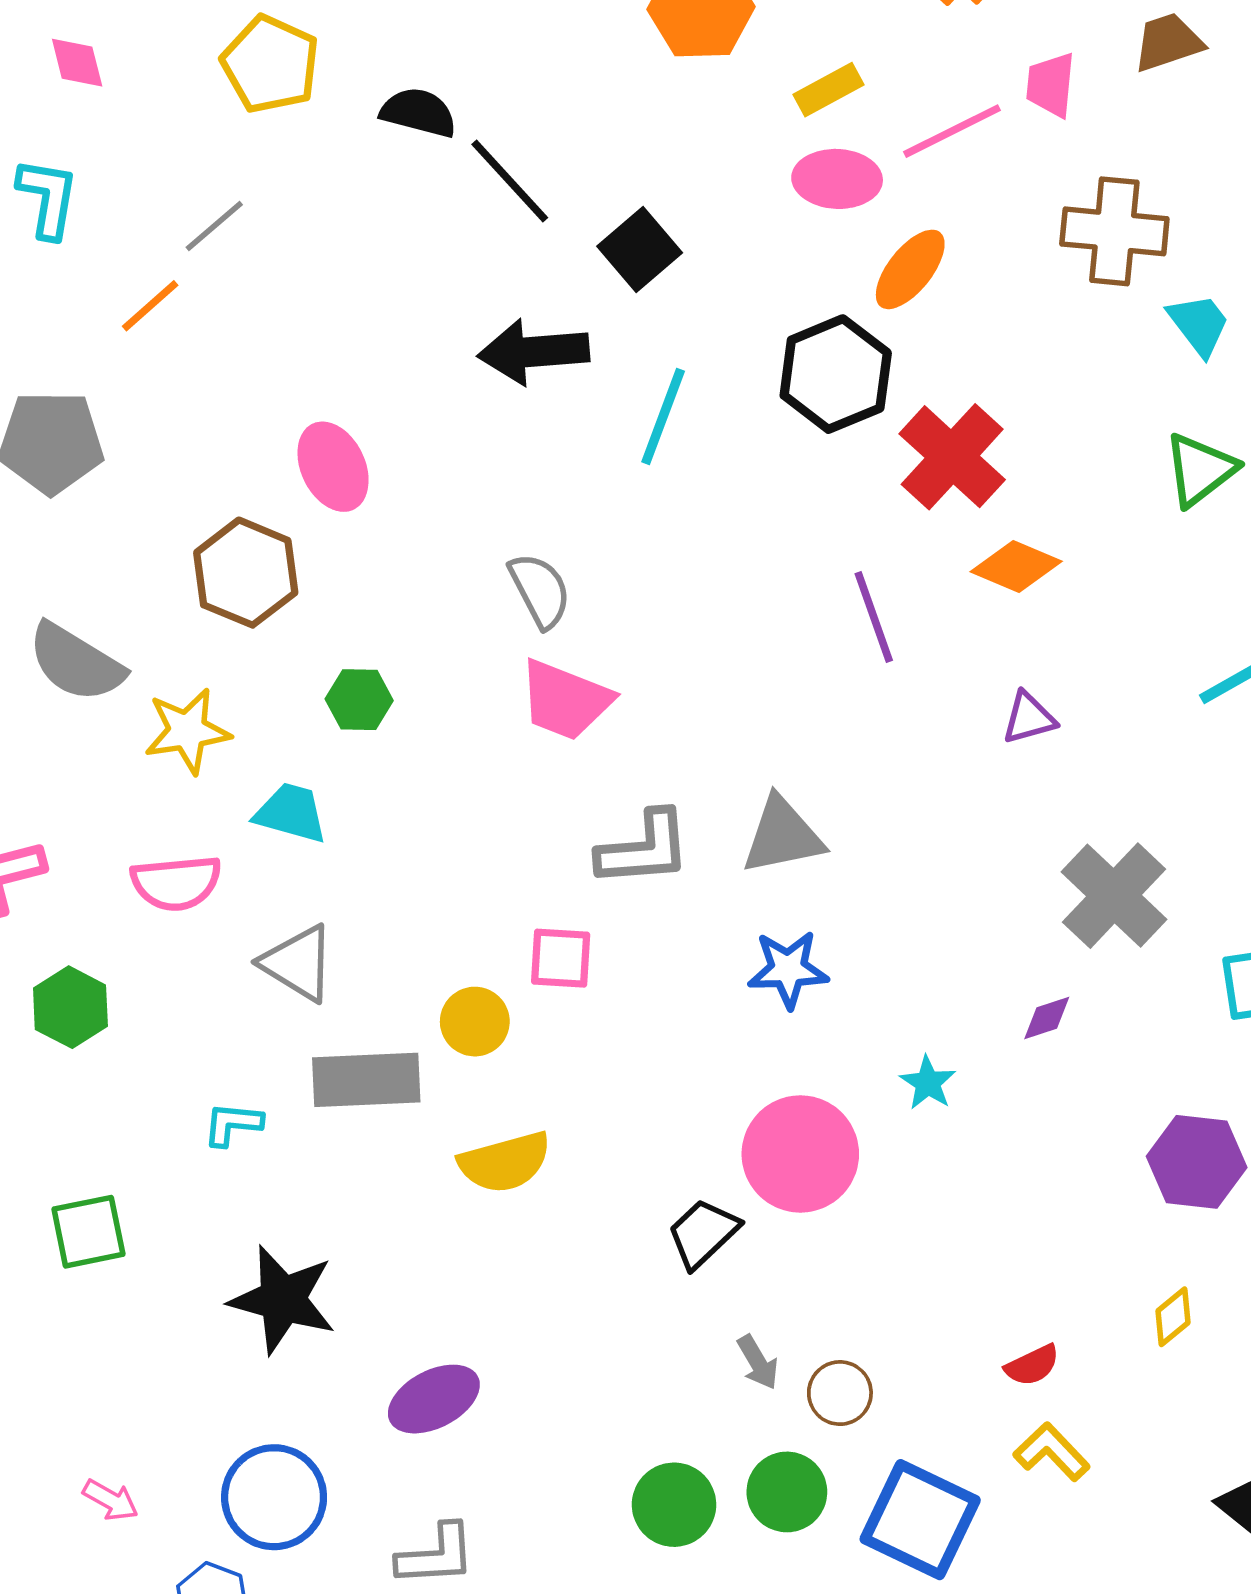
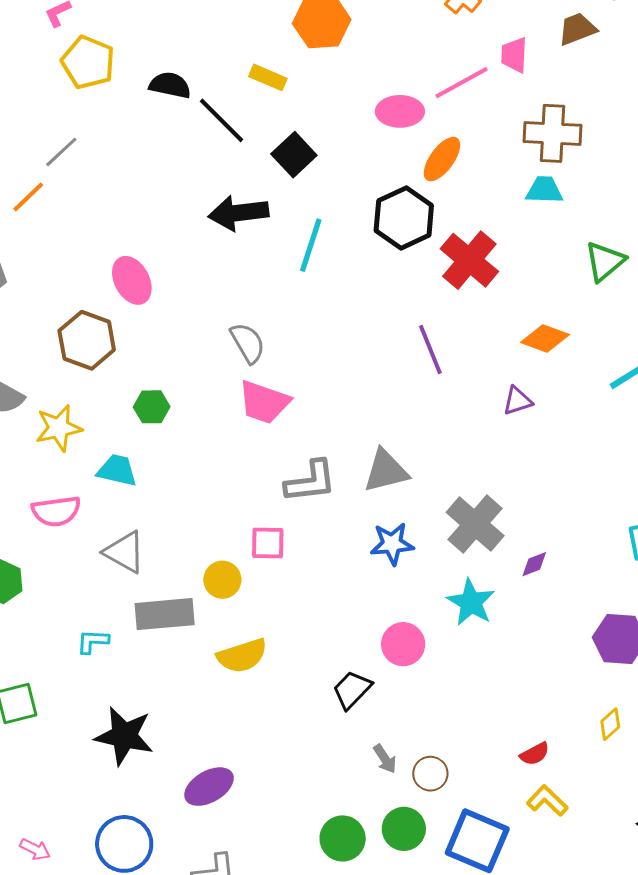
yellow rectangle: (828, 90) -> (268, 77), moved, turned 54
cyan trapezoid: (1199, 324) -> (544, 190), moved, turned -48
orange diamond: (1016, 566) -> (545, 338), moved
gray cross: (1114, 896) -> (475, 524), moved
cyan star: (928, 1083) -> (471, 602), size x1.6
pink circle: (800, 1154) -> (403, 644), size x0.7

